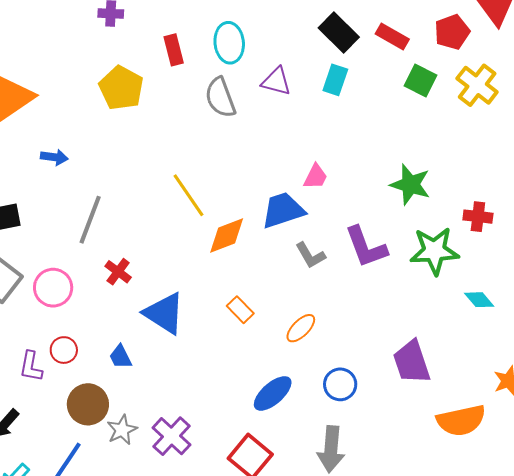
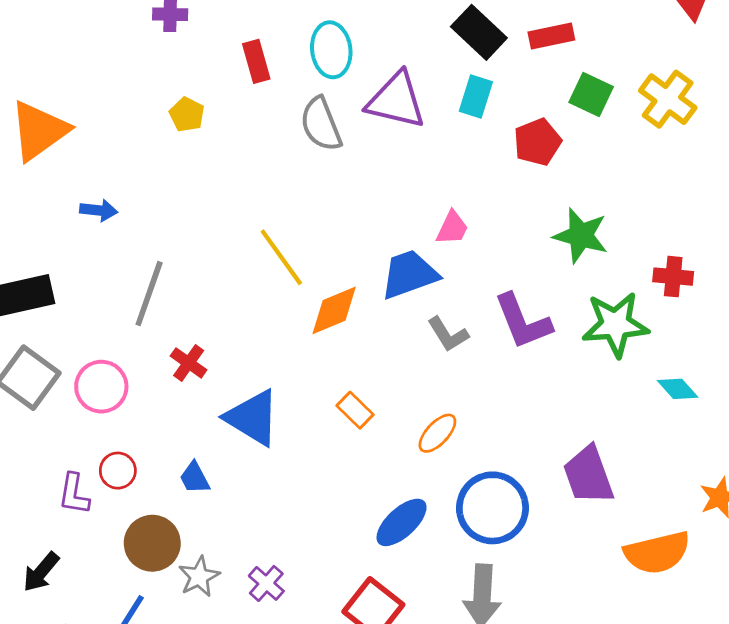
red pentagon: (452, 32) -> (537, 142), moved
red rectangle: (392, 36) -> (551, 36), turned -40
purple triangle: (276, 81) -> (396, 100), size x1.5
yellow pentagon: (121, 88) -> (187, 114), size x0.6
blue circle: (340, 384) -> (492, 508), size x1.6
purple cross: (172, 436) -> (266, 583), size x0.7

